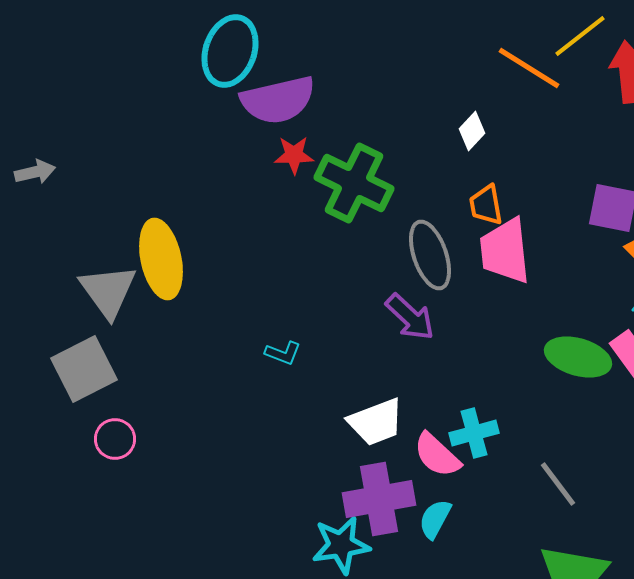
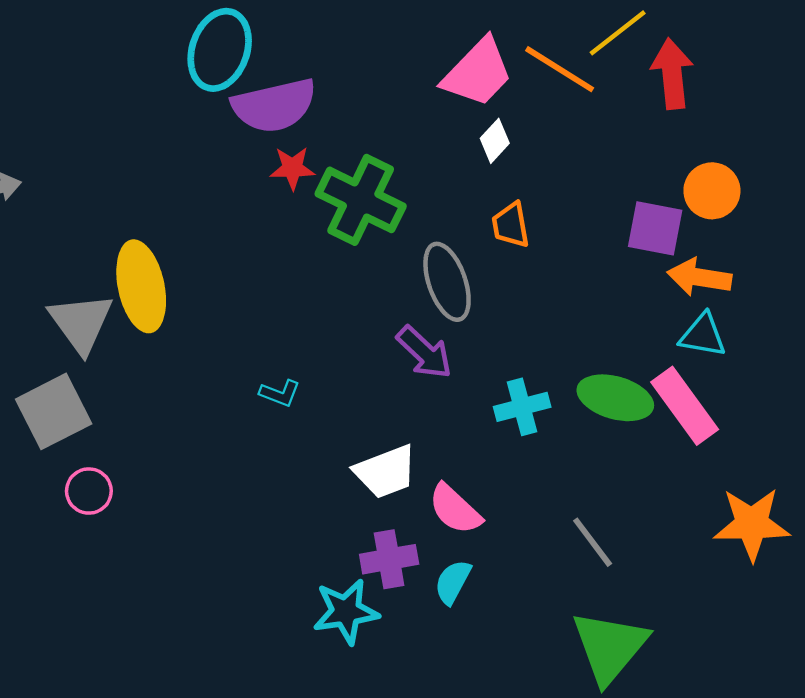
pink trapezoid: (505, 251) -> (478, 73), moved, turned -130
cyan cross: (474, 433) -> (522, 407), moved
purple cross: (379, 499) -> (389, 559), size x0.7

